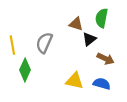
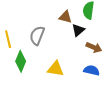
yellow triangle: (75, 81) -> (56, 69), moved

